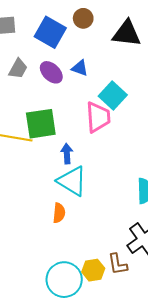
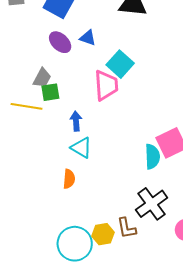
gray trapezoid: (18, 69) -> (42, 78), moved
green square: (41, 124) -> (50, 92), size x0.6
cyan triangle: (72, 181) -> (81, 148), size x0.7

